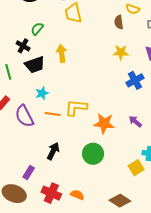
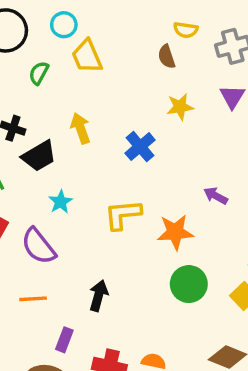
green semicircle: (37, 29) -> (39, 73), moved
blue cross: (135, 80) -> (140, 147), moved
orange line: (53, 114) -> (33, 299), moved
purple arrow: (135, 121) -> (216, 196), moved
green circle: (93, 154) -> (189, 284), moved

